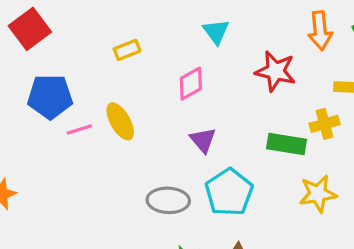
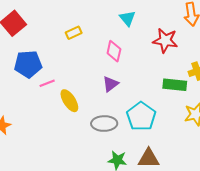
pink diamond: (191, 84) -> (114, 51), turned -45
yellow ellipse: (120, 121) -> (69, 101), moved
purple triangle: (203, 140) -> (110, 84), moved, turned 36

